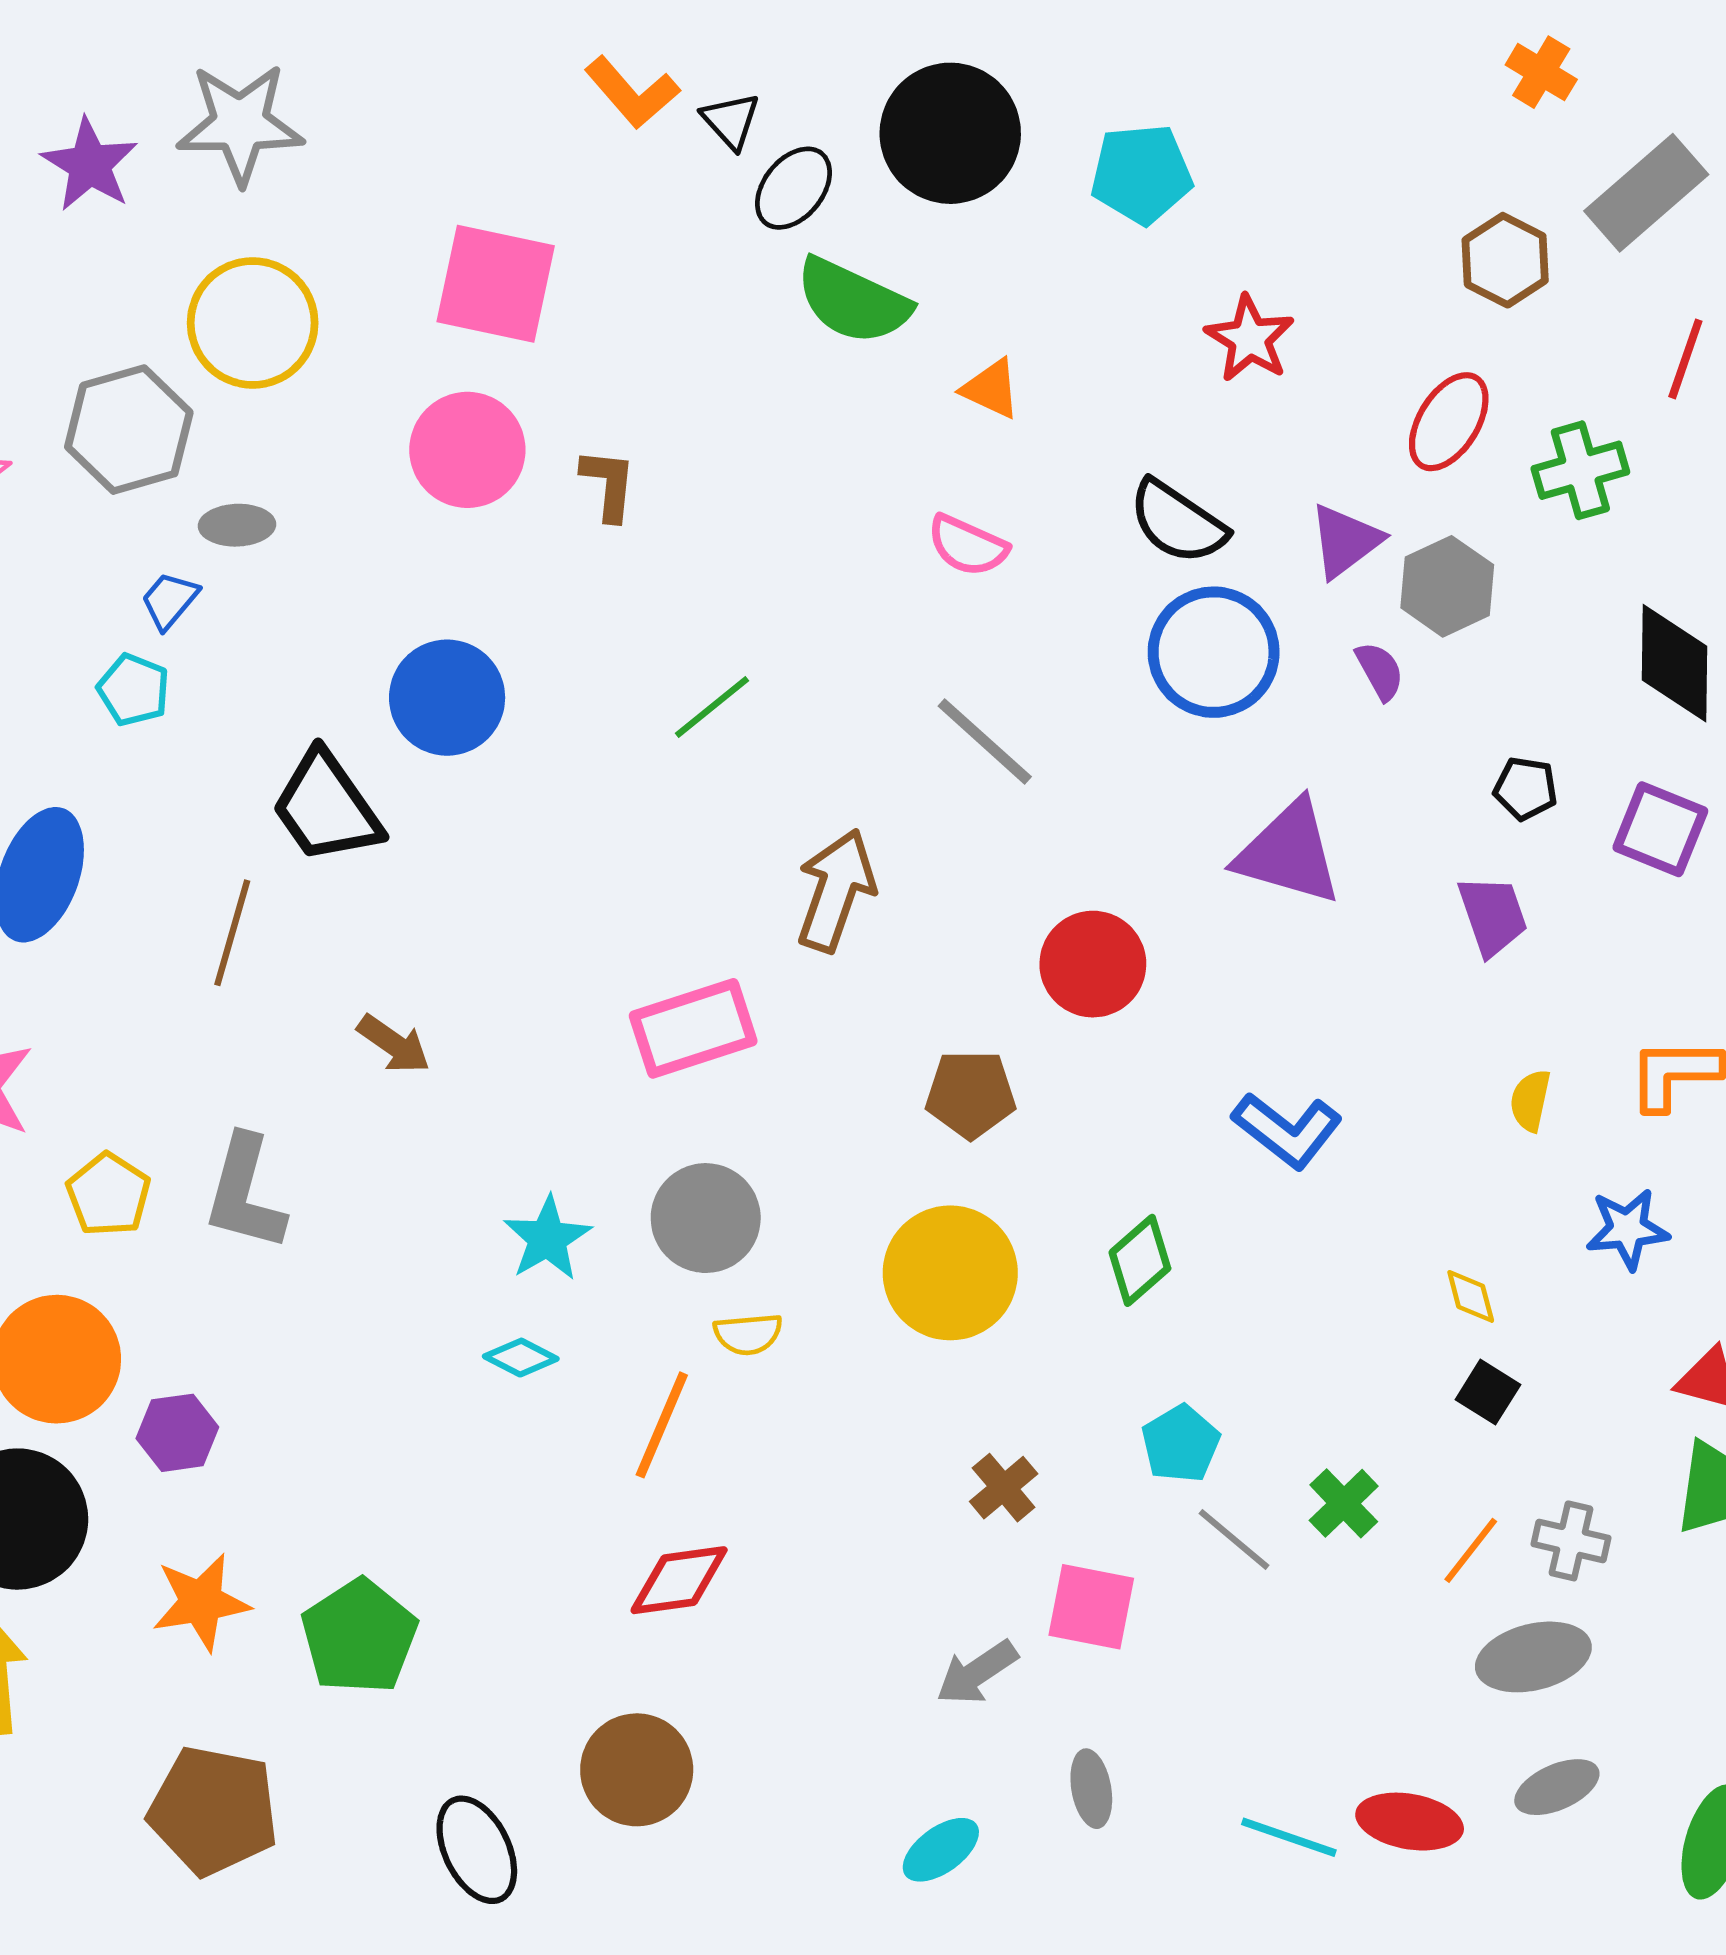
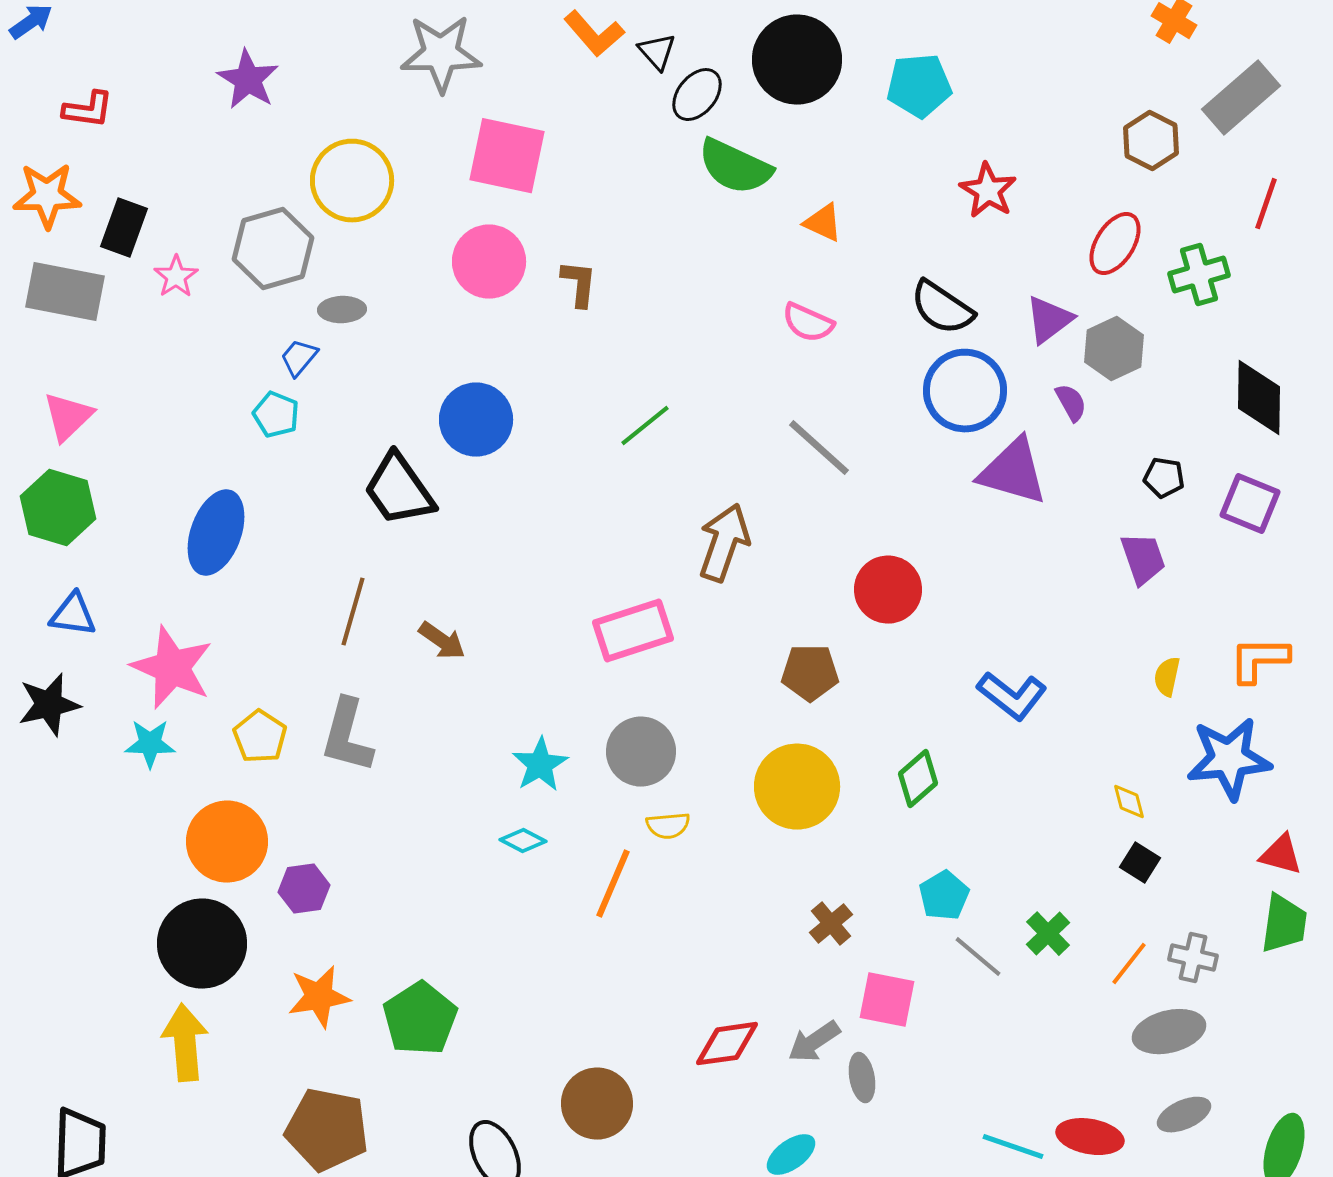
gray star: (240, 124) -> (441, 54), moved
purple triangle: (1289, 853) -> (1013, 472), moved
brown line: (232, 933) -> (353, 612), moved
blue star: (1627, 1229) -> (1229, 759), size x1.6
red diamond: (679, 1580) -> (727, 1044), moved
gray ellipse: (1091, 1789) -> (862, 1078), moved

